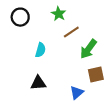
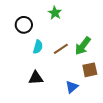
black circle: (20, 17) -> (24, 25), moved
brown line: (71, 32) -> (61, 49), moved

